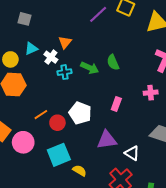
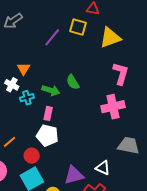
pink cross: (151, 93) -> (113, 107), size x1.6
pink rectangle: (116, 104) -> (48, 113), moved
red circle: (57, 123) -> (32, 156), moved
purple triangle: (107, 140) -> (74, 175), moved

